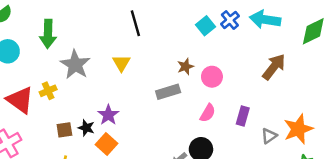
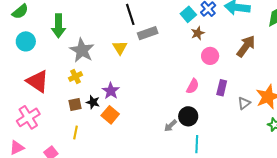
brown star: (185, 67) -> (198, 33), moved
pink circle: (212, 77) -> (210, 56), moved
yellow cross: (48, 91) -> (75, 76), moved
gray rectangle: (168, 92) -> (148, 33), moved

